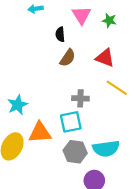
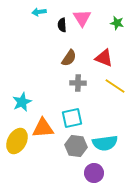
green star: (109, 20) -> (117, 23), moved
black semicircle: (60, 34) -> (62, 25), moved
gray cross: (80, 98) -> (78, 83), moved

